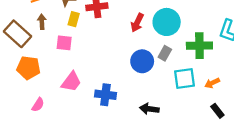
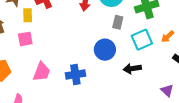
blue circle: (142, 61) -> (105, 50), moved
black arrow: (149, 109) -> (132, 69), moved

